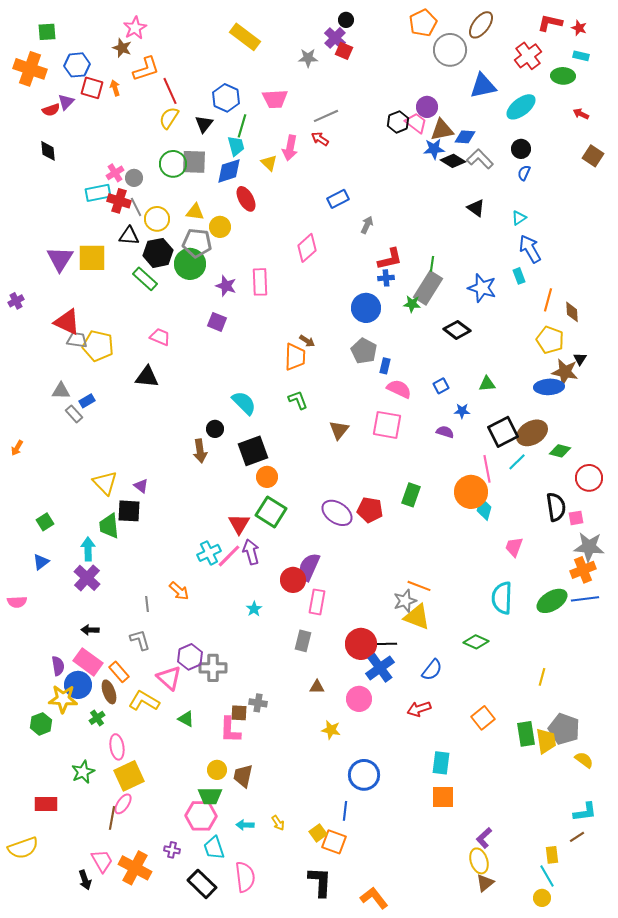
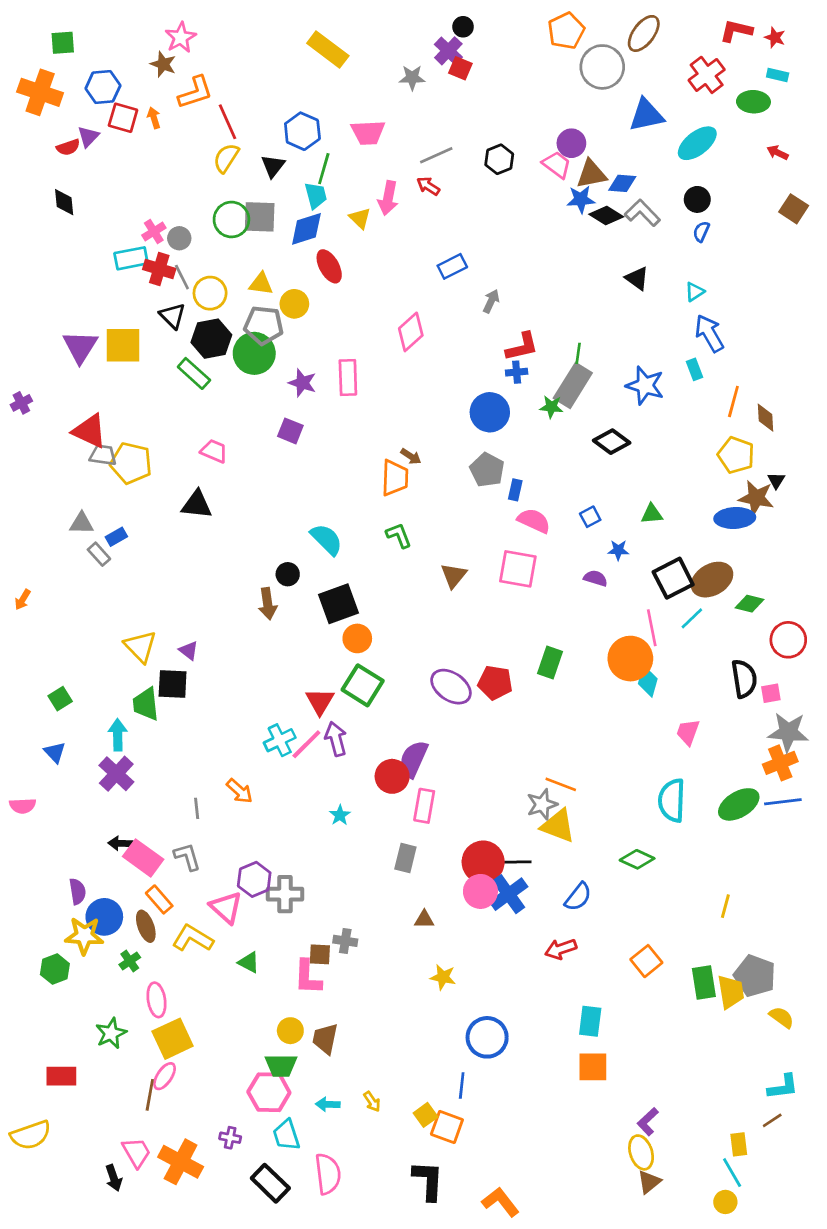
black hexagon: (398, 122) -> (499, 159), moved
black triangle: (129, 236) -> (173, 316), turned 40
blue triangle: (41, 562) -> (55, 752), turned -36
pink rectangle: (88, 662) -> (143, 858), moved
pink circle: (359, 699) -> (480, 891), moved

